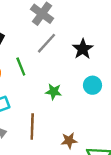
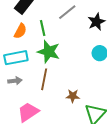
green star: (54, 92) -> (49, 52), moved, size x1.6

